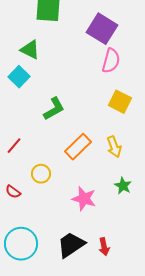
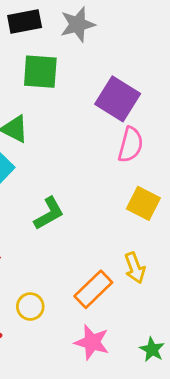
orange rectangle: (78, 147) -> (93, 289), moved
green star: (123, 186) -> (152, 349), moved

